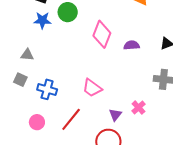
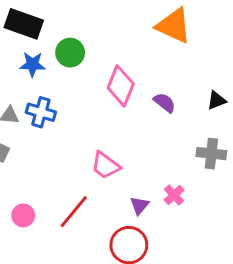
purple semicircle: (132, 45) -> (165, 103), turned 42
blue cross: (47, 89) -> (41, 112), moved

